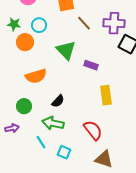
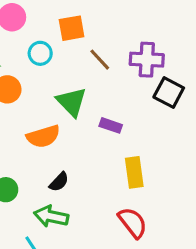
cyan circle: (39, 25) -> (40, 53), moved
orange semicircle: (36, 76) -> (43, 136), moved
red semicircle: (93, 130) -> (133, 223), moved

